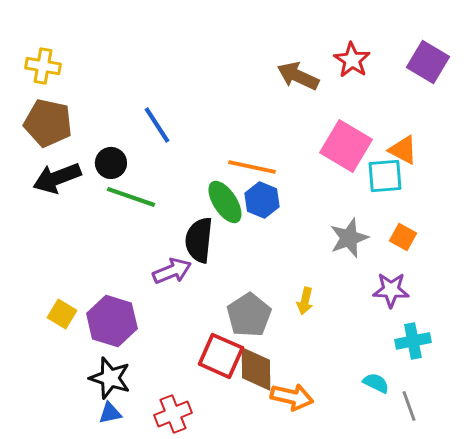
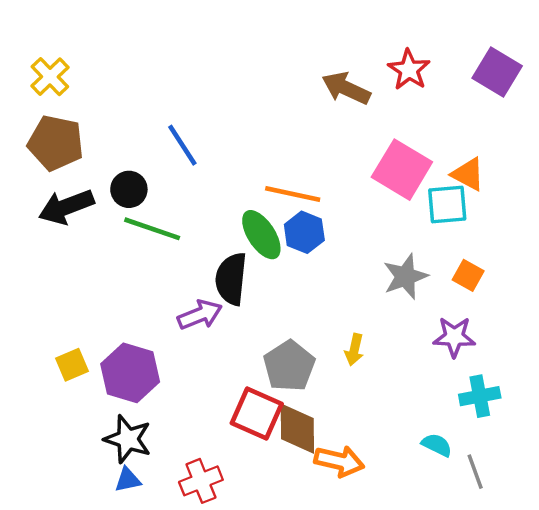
yellow cross: (43, 66) -> (50, 77), turned 36
yellow square: (62, 314) -> (72, 365), turned 36

